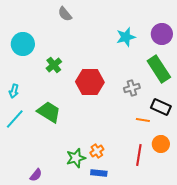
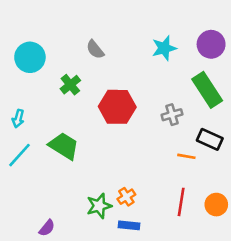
gray semicircle: (65, 14) -> (95, 49), moved
orange circle: (161, 144) -> (216, 205), moved

